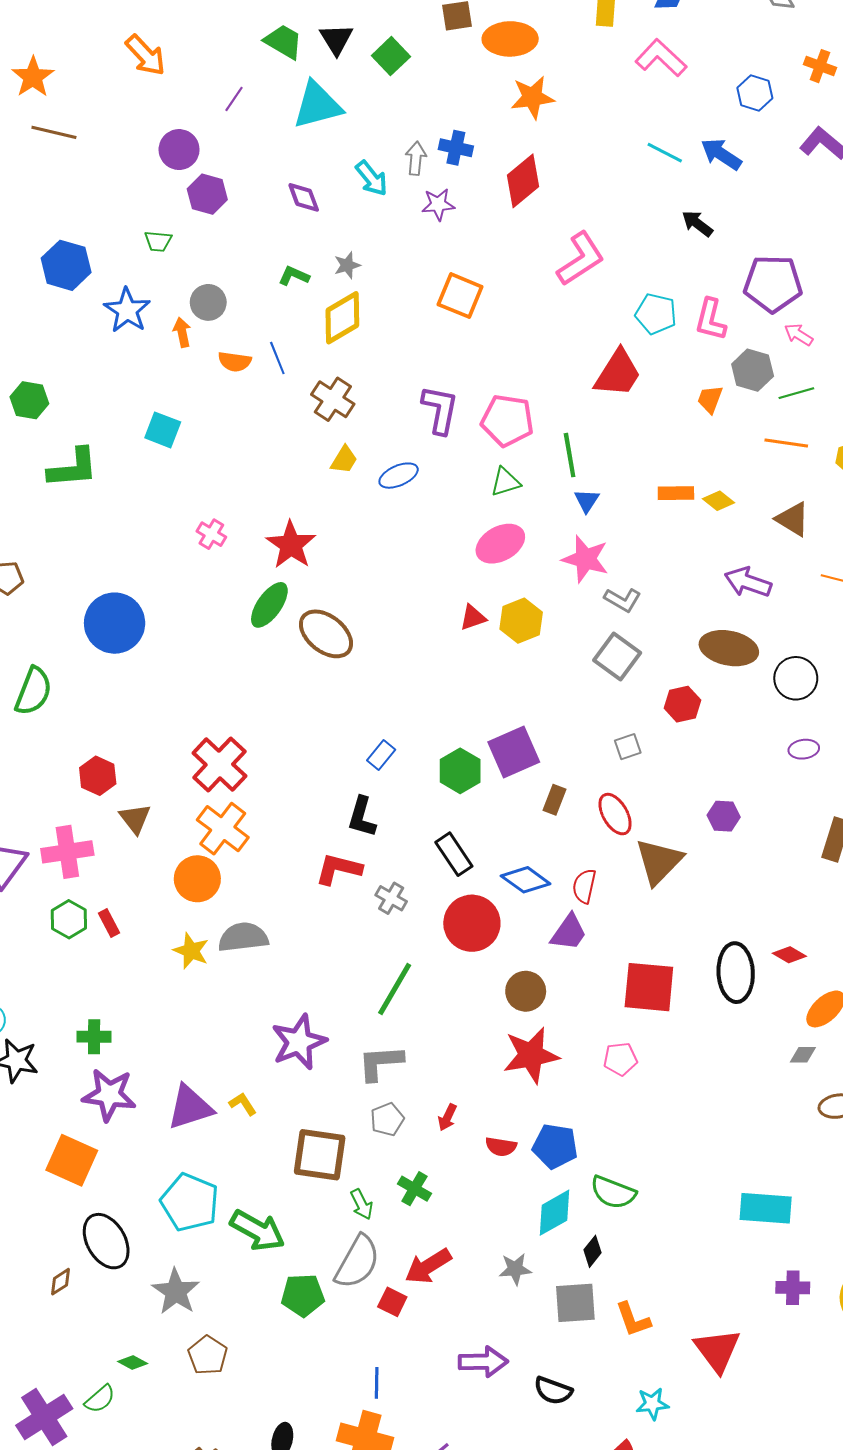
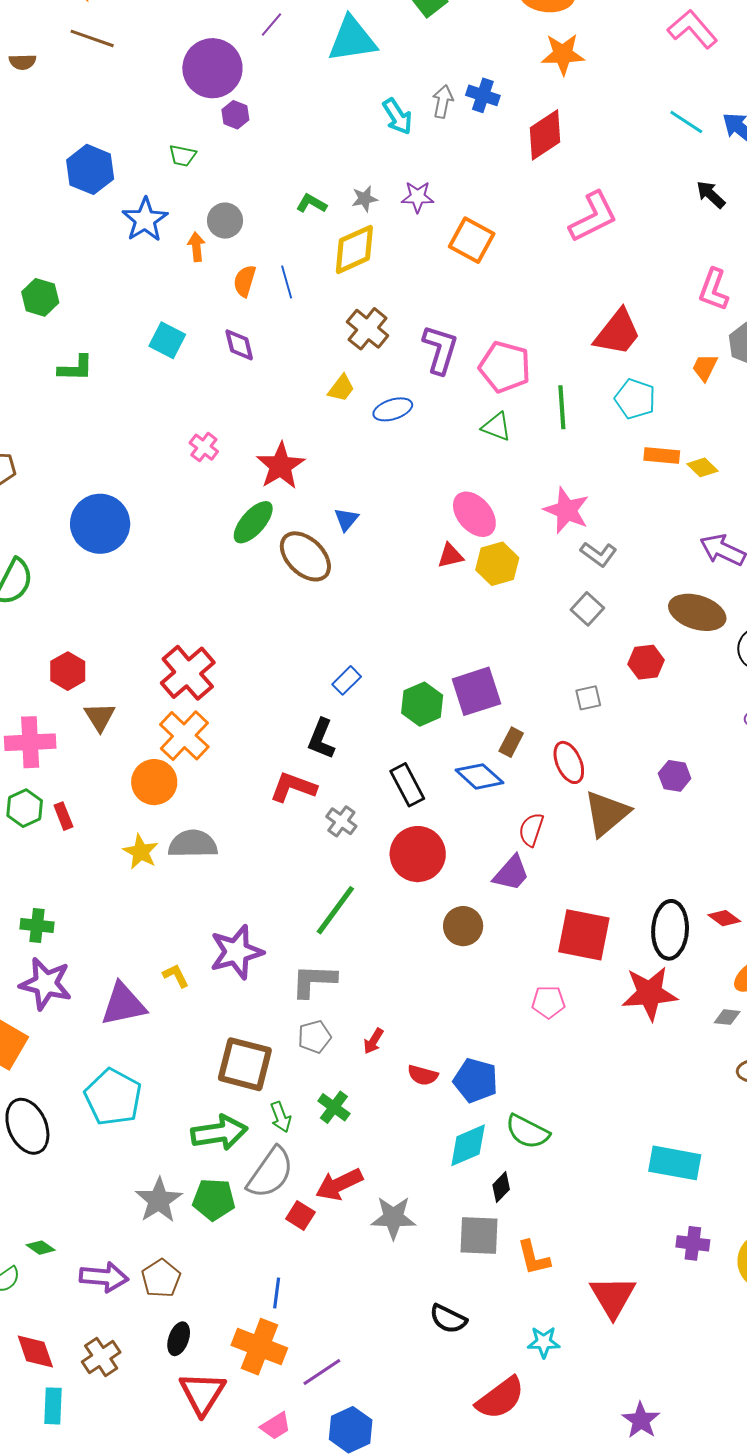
purple circle: (179, 150) -> (212, 68), size x1.5
purple hexagon: (207, 194) -> (235, 115), size x0.7
purple diamond: (304, 197) -> (239, 345), moved
purple star: (438, 204) -> (418, 197), moved
cyan pentagon: (656, 314) -> (635, 399), moved
orange semicircle: (235, 362) -> (245, 281), turned 92
brown cross: (333, 399) -> (368, 329), moved
green L-shape: (73, 468) -> (76, 368), size x0.7
green triangle: (505, 482) -> (496, 427), turned 32
blue triangle: (587, 501) -> (346, 519), moved
pink ellipse: (500, 544) -> (474, 514), moved, turned 72
gray square: (617, 656) -> (587, 609), size x0.7
blue diamond: (526, 880) -> (479, 776), moved
red star: (531, 1055) -> (650, 993), moved
yellow L-shape: (243, 1104) -> (176, 976), moved
green arrow: (258, 1230) -> (219, 1133), moved, turned -44
gray star: (515, 1269) -> (393, 1218), moved, size x1.4
gray star: (176, 1291) -> (159, 1200), moved
brown pentagon: (208, 1355) -> (161, 1278), moved
purple arrow: (483, 1362) -> (104, 1277), moved

